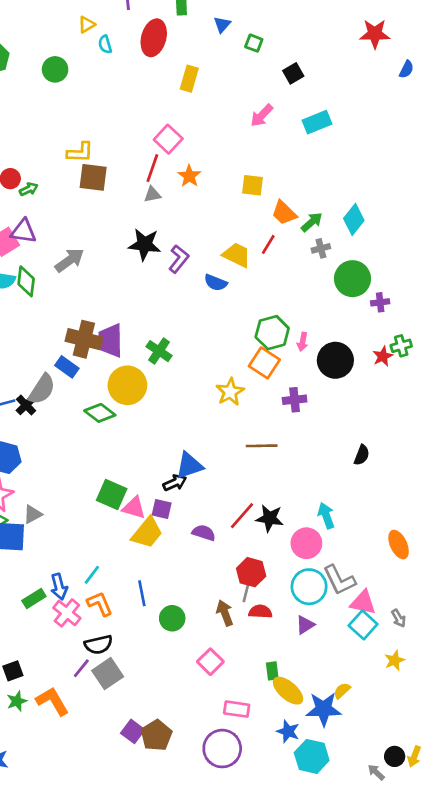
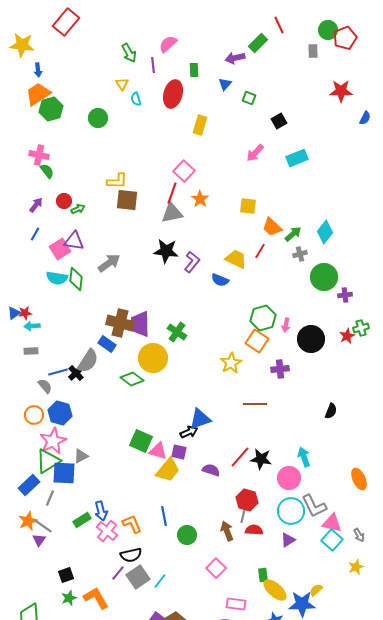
yellow triangle: (87, 25) -> (122, 84), turned -32
gray triangle: (152, 194) -> (172, 213), size x1.6
cyan line: (92, 575) -> (160, 581), moved

